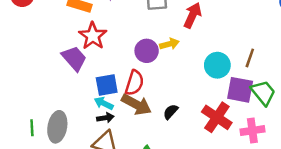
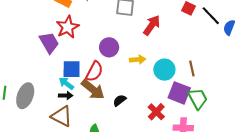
yellow arrow: (169, 44) -> (138, 60), moved
brown line: (250, 58) -> (192, 68), turned -42
red cross: (217, 117) -> (156, 112), size x0.7

